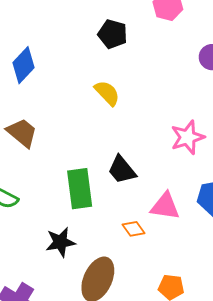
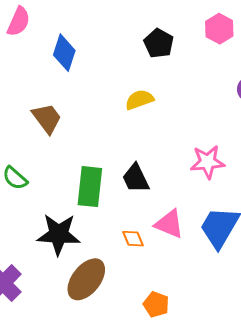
blue diamond: (24, 65) -> (64, 53), turned -39
yellow semicircle: (107, 93) -> (139, 100), turned -80
black star: (60, 242) -> (59, 234), size x1.4

